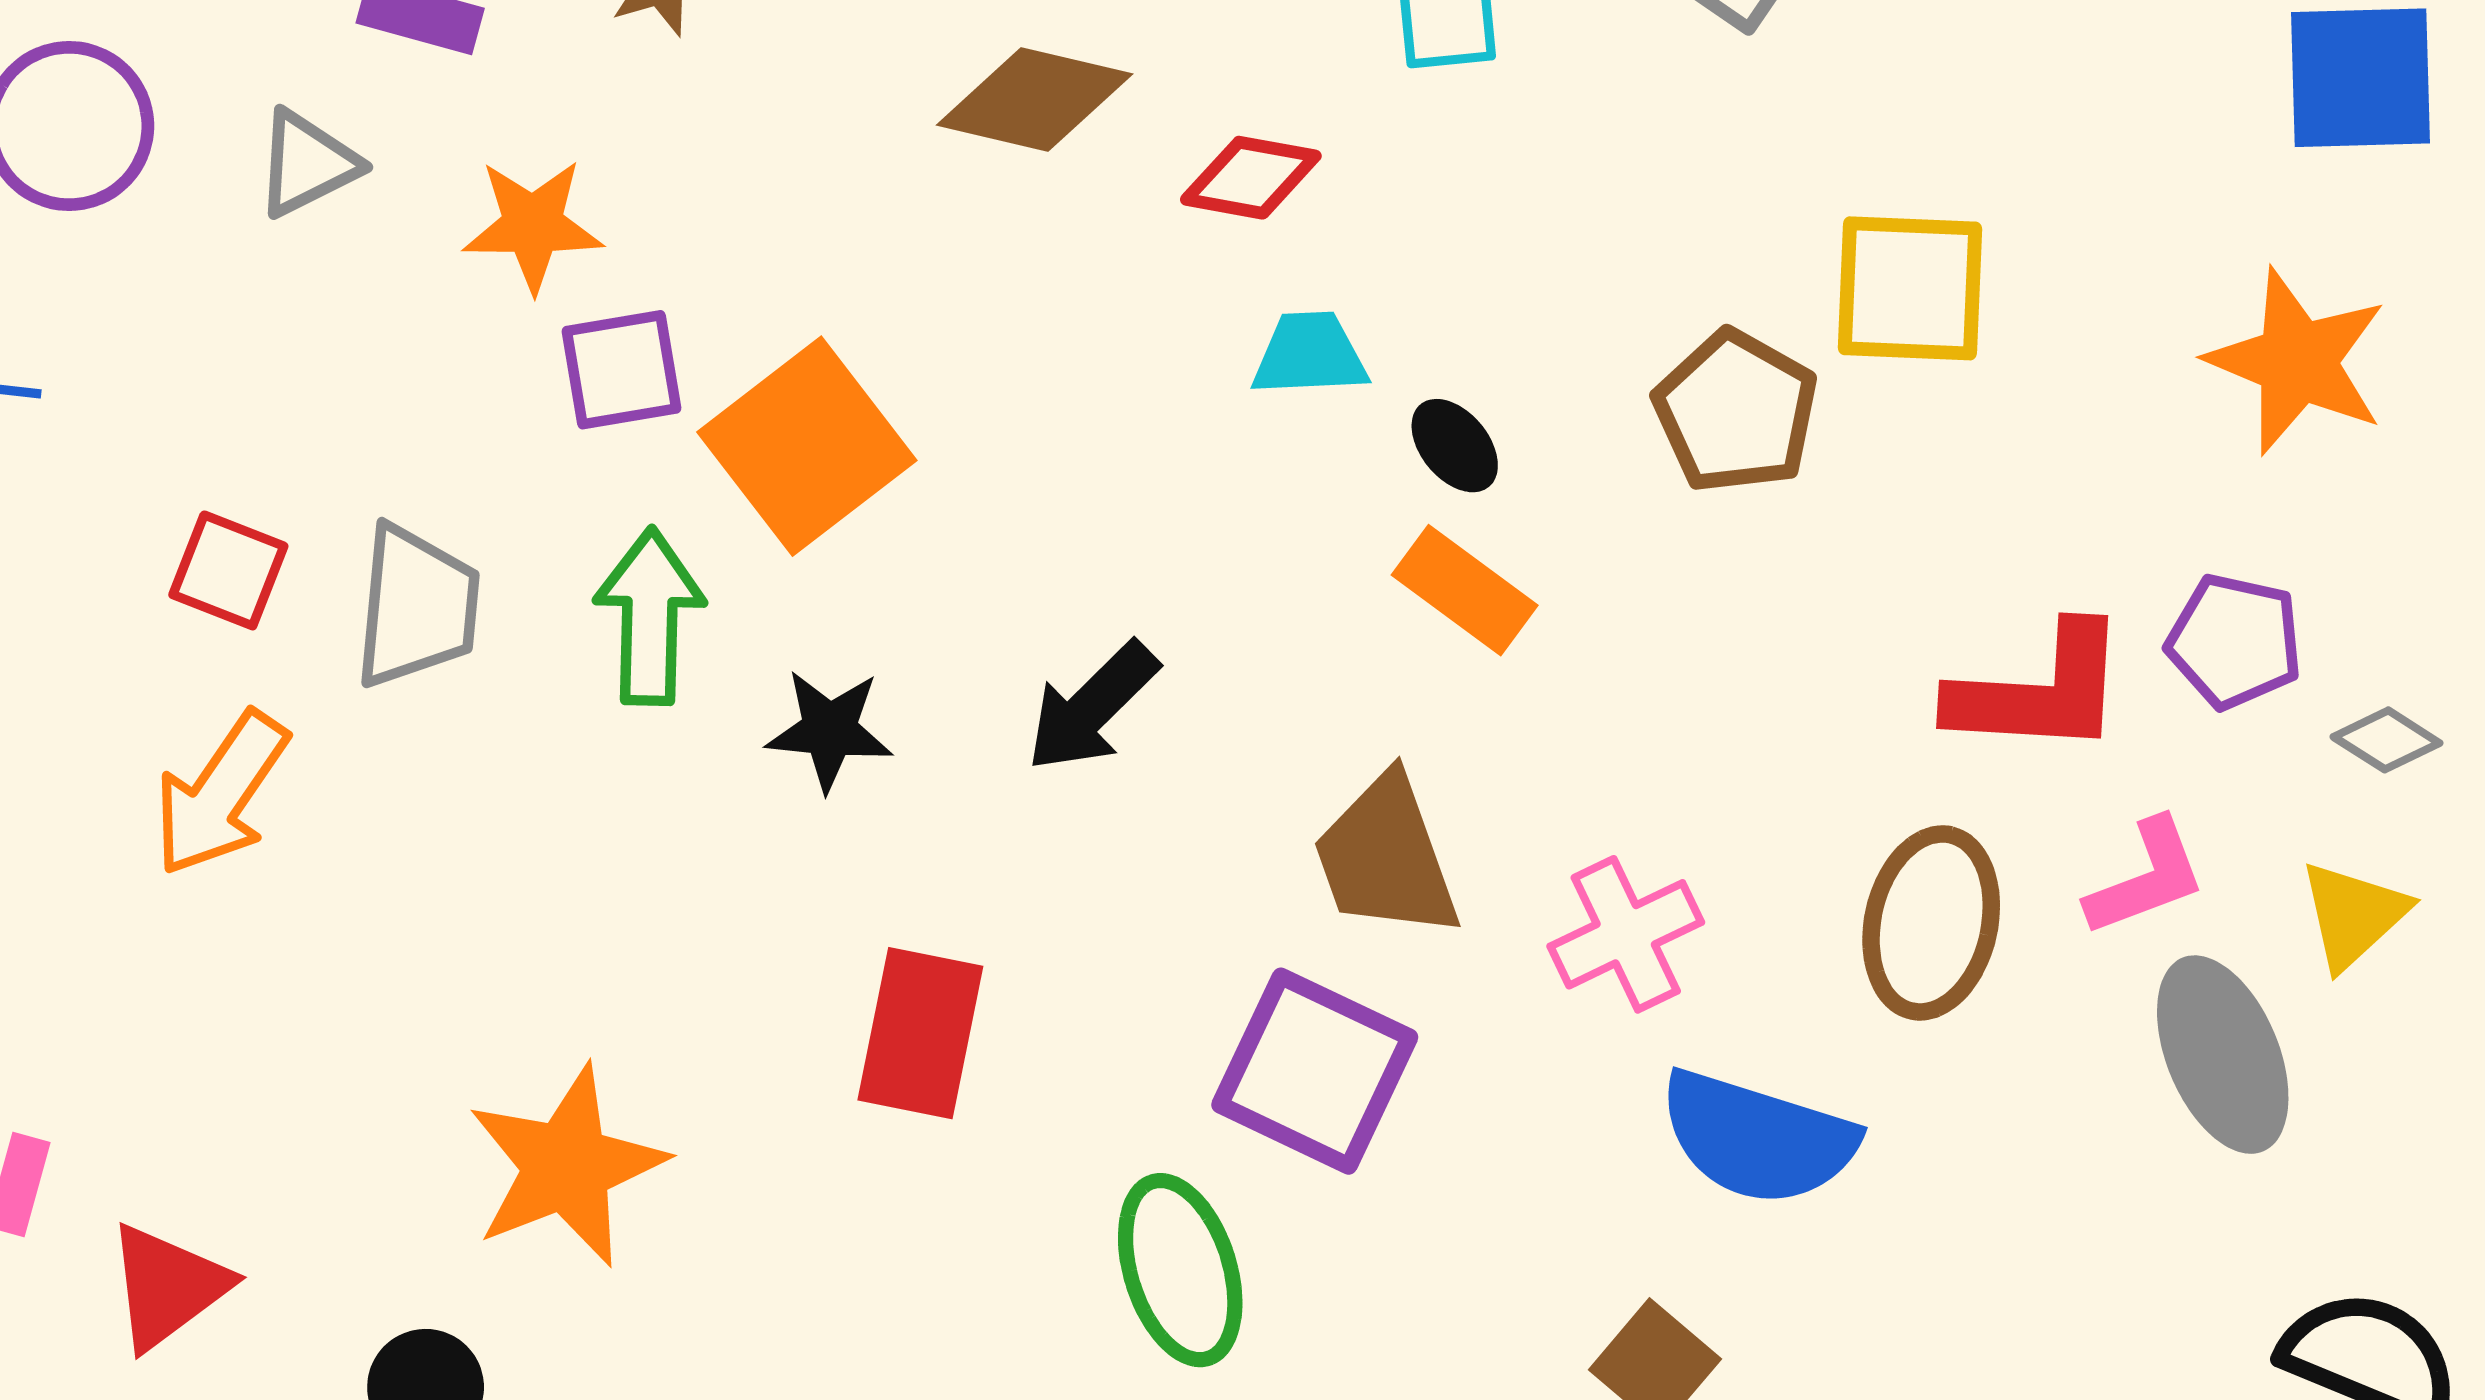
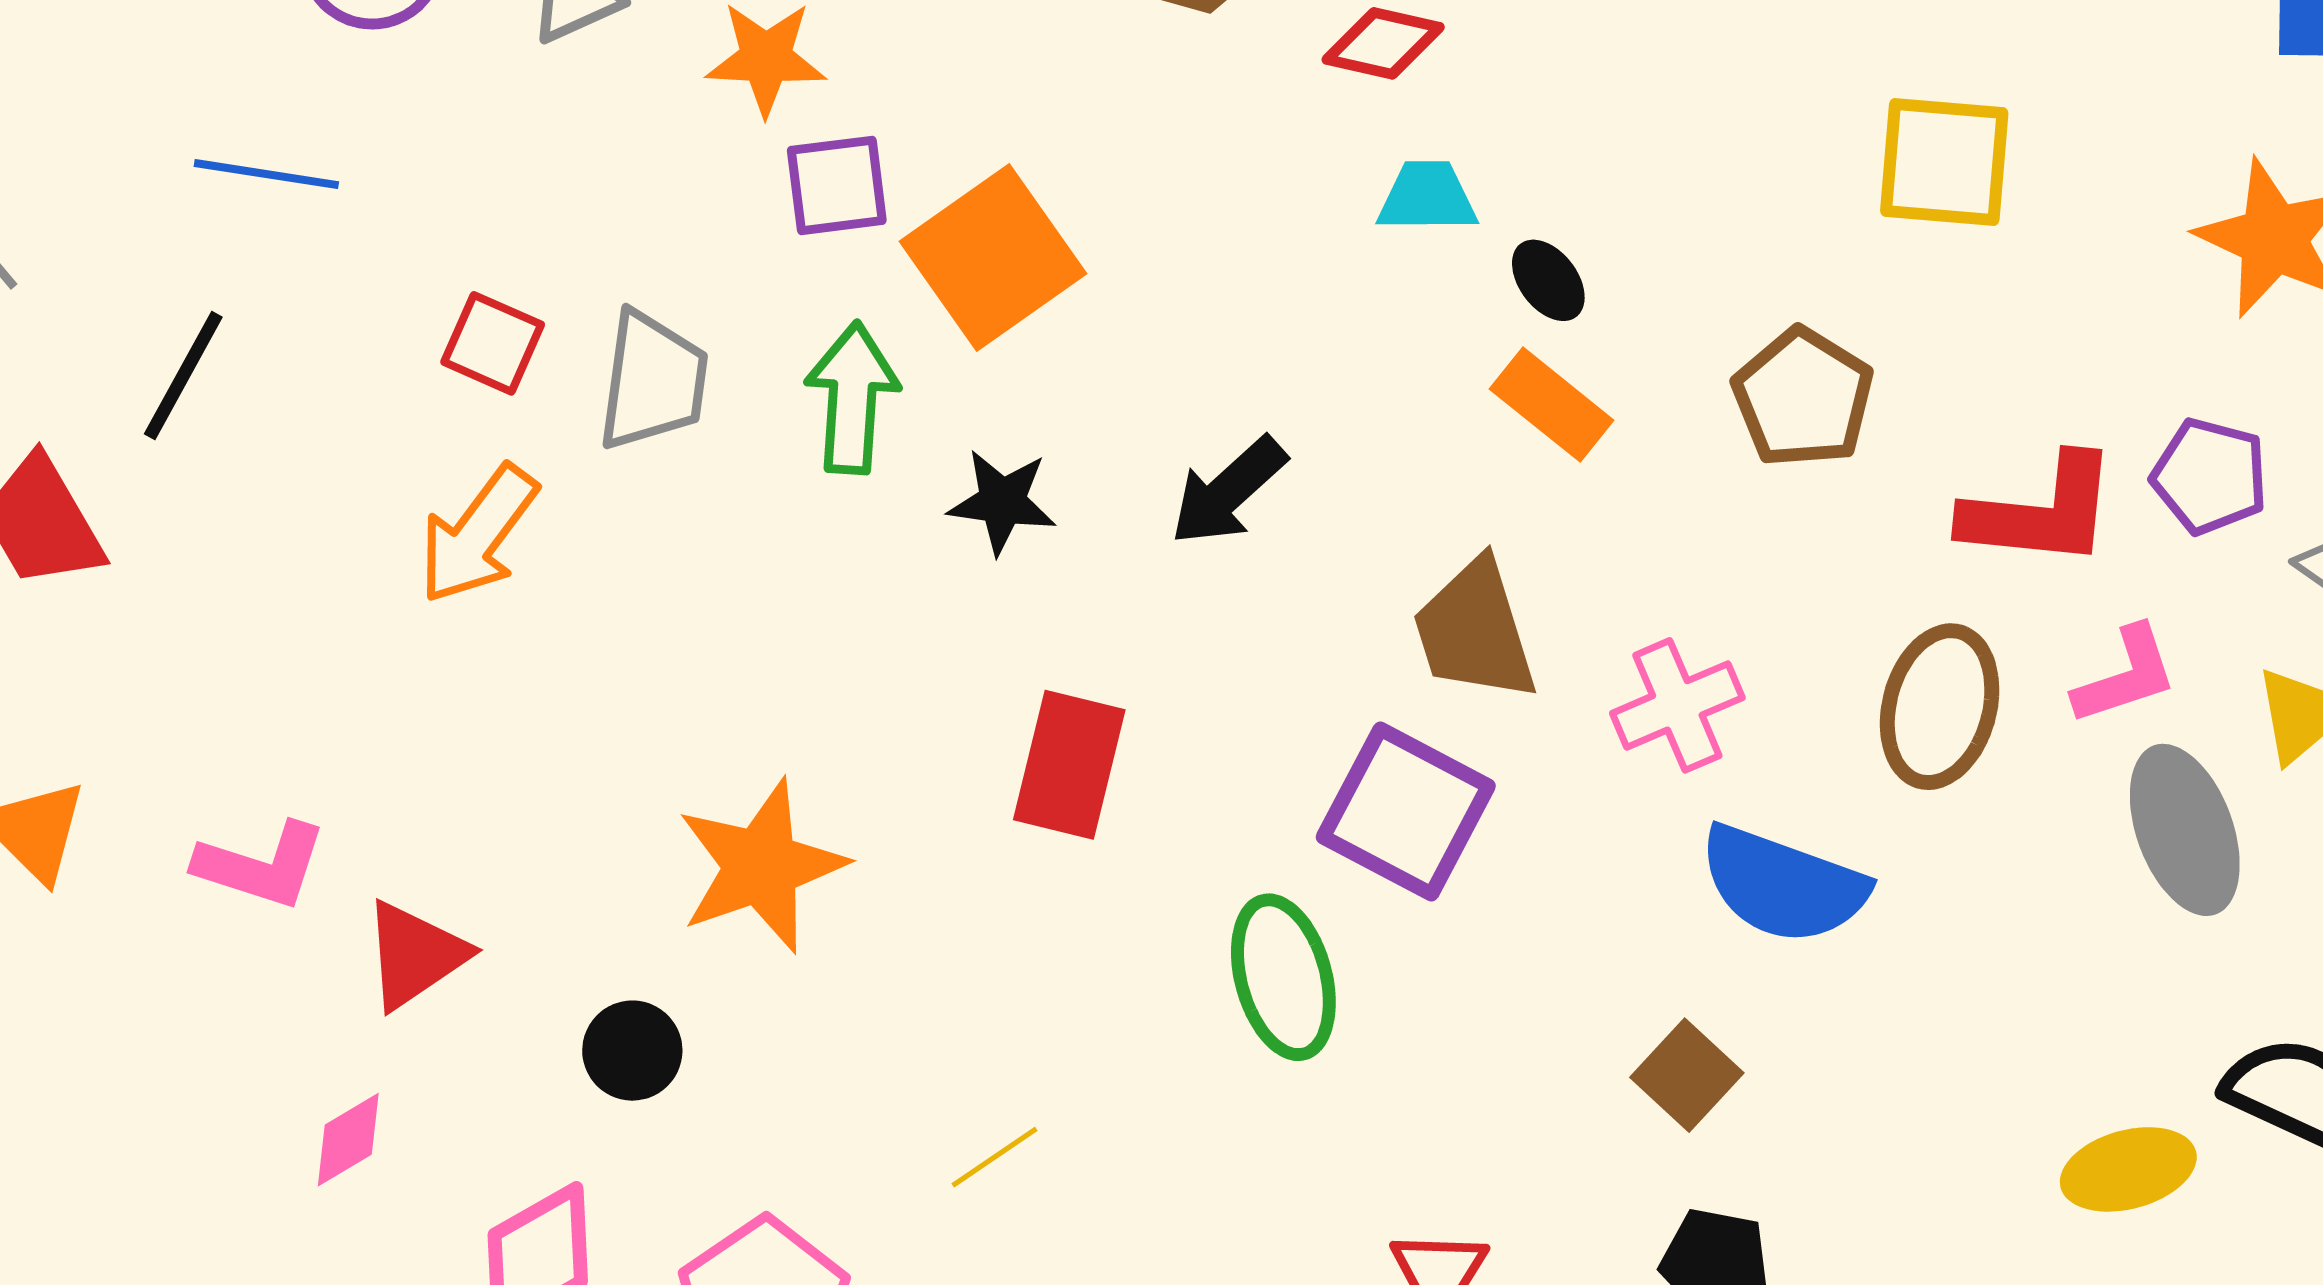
brown pentagon: (1736, 412) -> (1803, 398), moved

